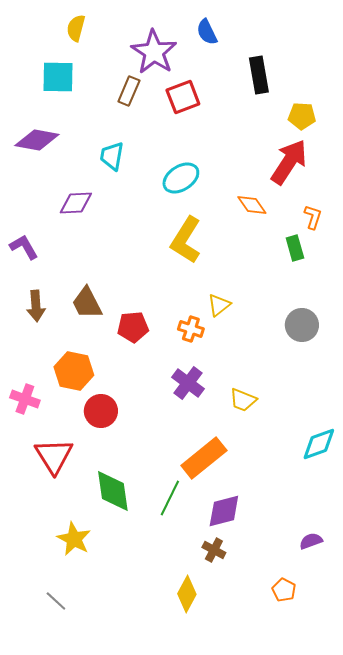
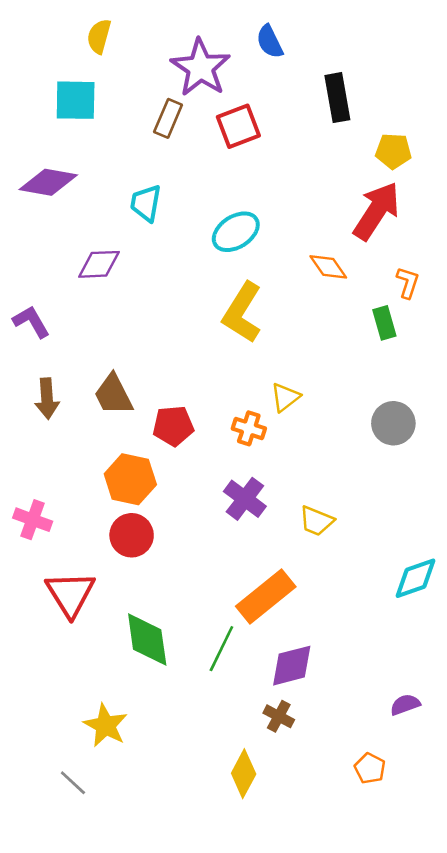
orange hexagon: (74, 371) -> (130, 479), moved
yellow star: (74, 539) -> (106, 725), moved

